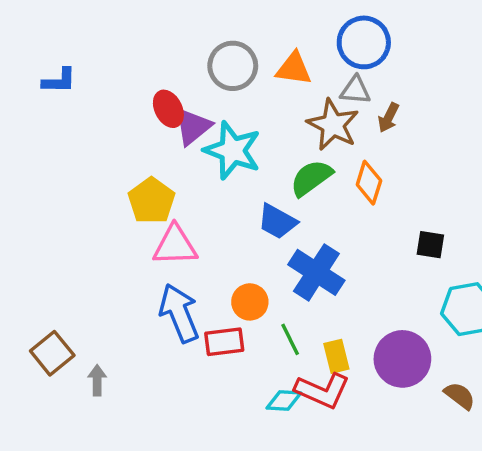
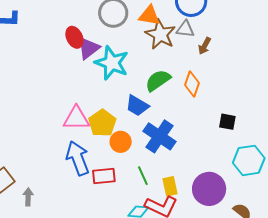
brown star: (333, 125) -> (160, 34), moved
yellow pentagon: (151, 201) -> (102, 123), moved
orange circle: (250, 302) -> (121, 142), moved

